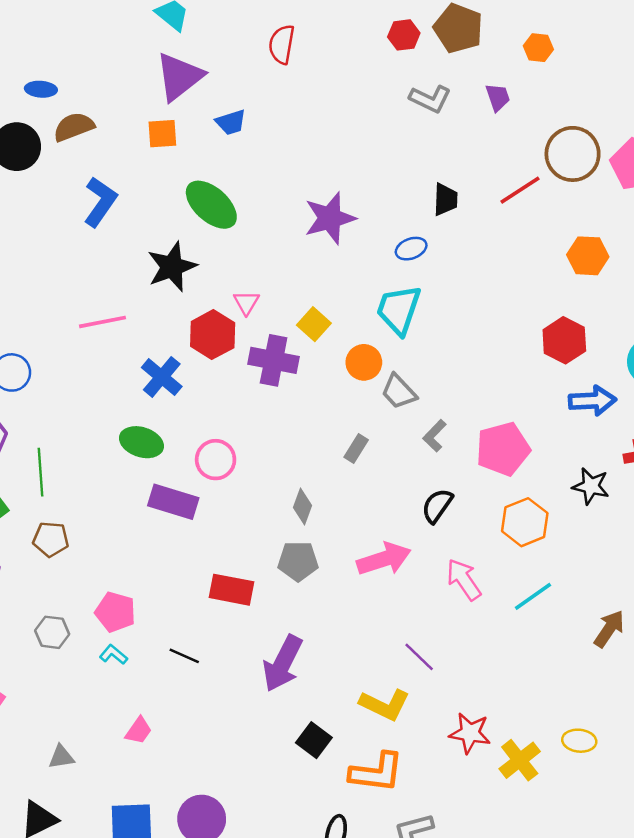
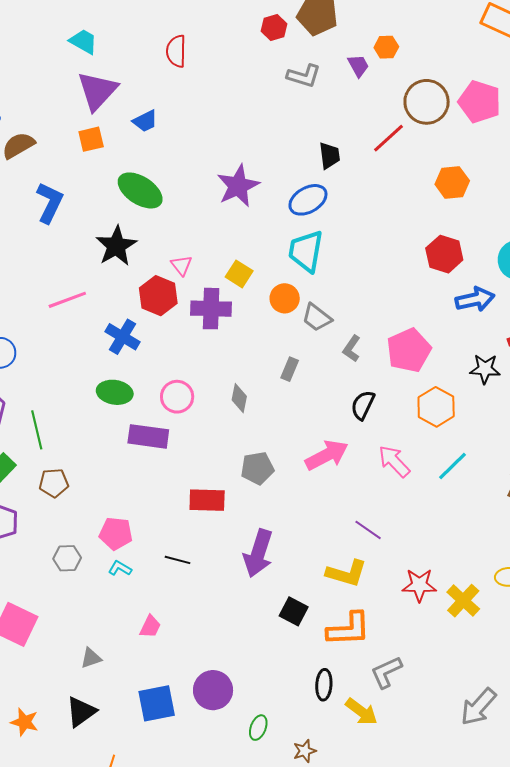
orange hexagon: (538, 48) -> (386, 47), moved
blue ellipse: (411, 249) -> (308, 200), size x1.5
gray diamond: (302, 507) -> (239, 398), moved

